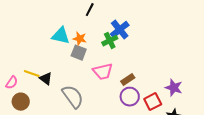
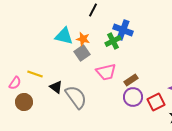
blue cross: (120, 30) -> (123, 30), turned -30
gray square: (79, 53) -> (82, 53), turned 35
black triangle: (46, 79) -> (56, 87), moved

